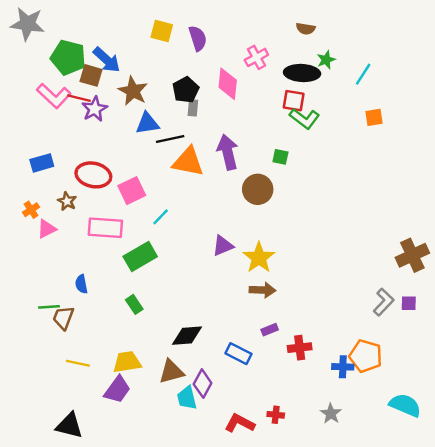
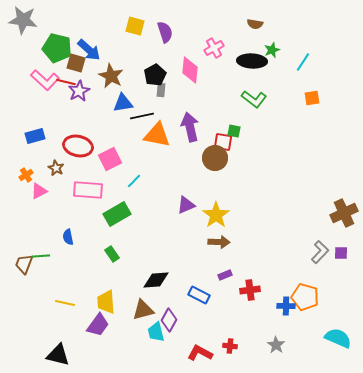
red square: (294, 101) -> (223, 142), moved
brown trapezoid: (63, 318) -> (24, 264), moved
yellow trapezoid: (127, 362) -> (106, 302), turned -85

